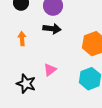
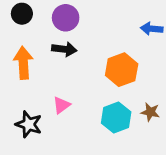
orange arrow: (22, 39) -> (23, 63), size x1.6

